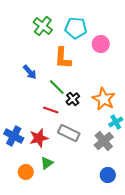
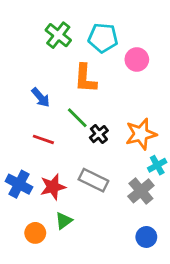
orange star: (104, 99) -> (141, 134), turned 30
red line: (51, 110) -> (43, 139), moved

